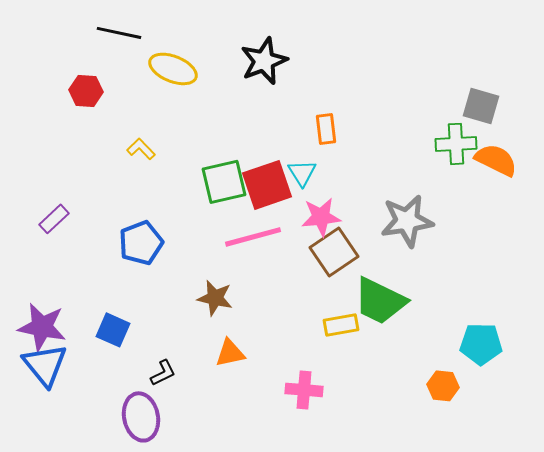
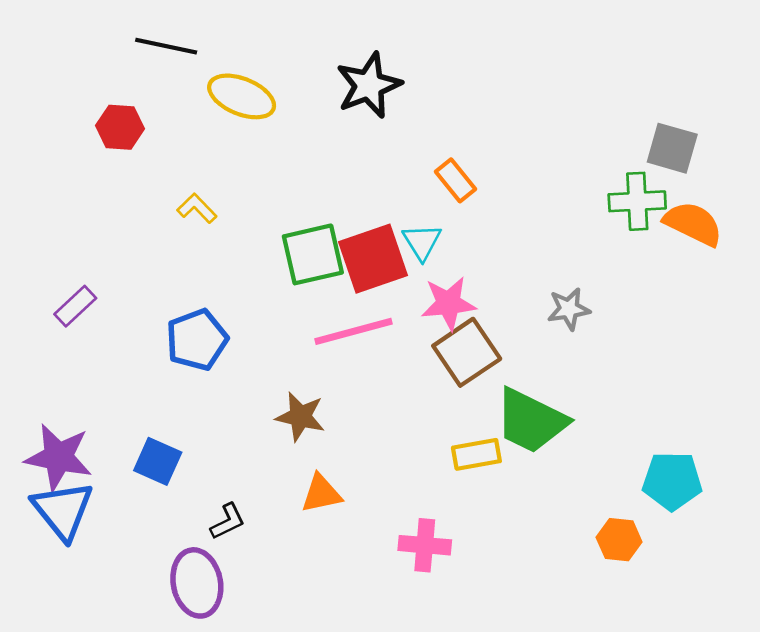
orange rectangle: (326, 129) -> (455, 180), turned -32
gray star: (407, 221) -> (569, 309), size x0.6

